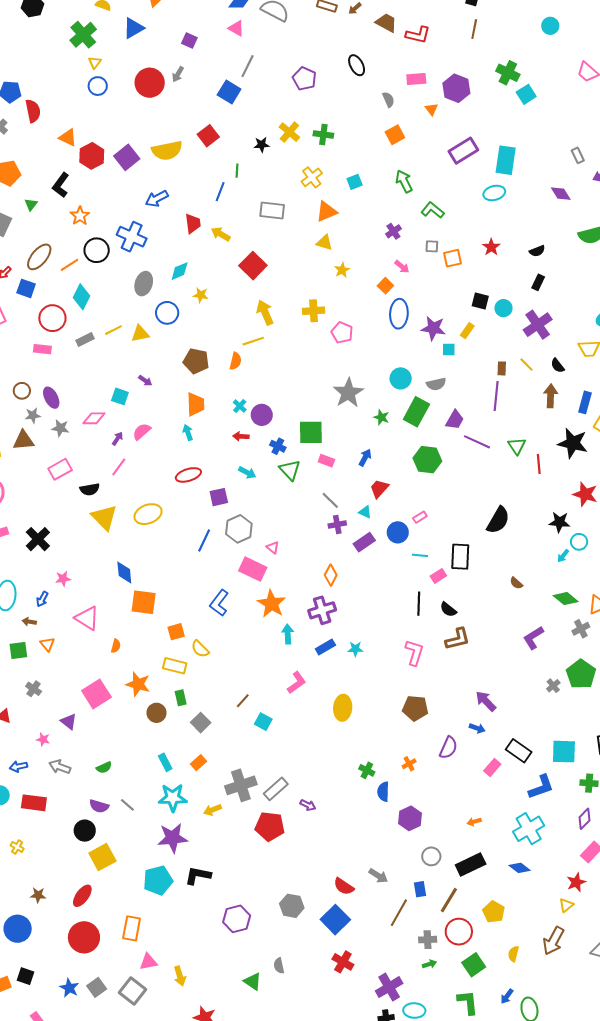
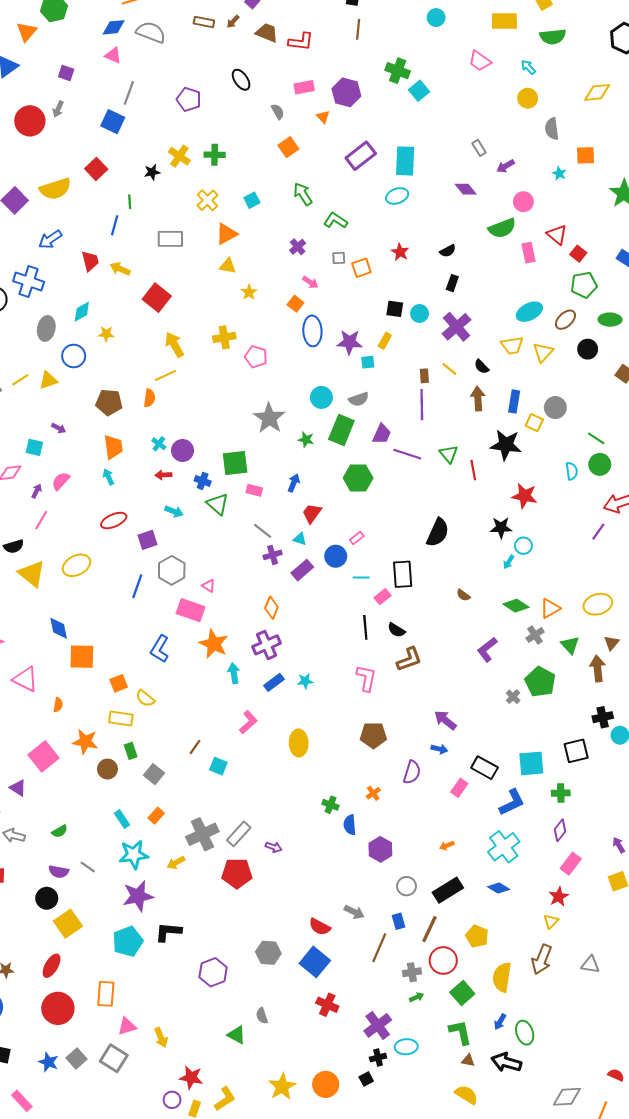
yellow semicircle: (513, 954) -> (502, 977), size x1.8

